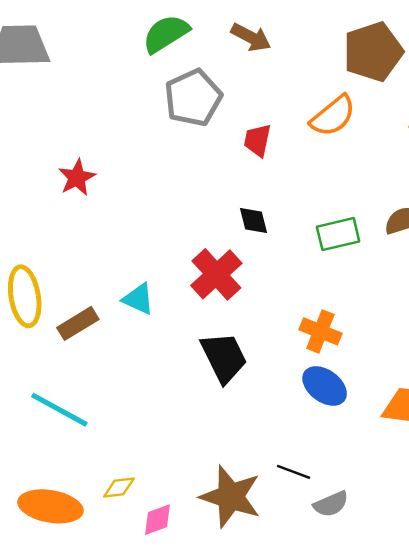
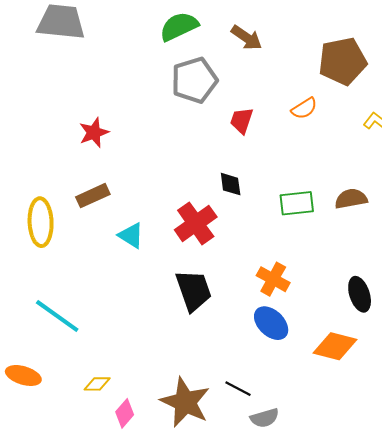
orange semicircle: (333, 116) -> (304, 108), size x0.7
brown rectangle: (78, 323) -> (93, 196), moved
orange ellipse: (50, 506) -> (23, 375), moved, size x0.7
pink diamond: (157, 520) -> (125, 413), turned -36

